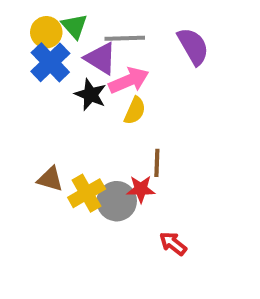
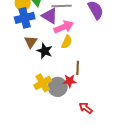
blue cross: (50, 62) -> (25, 18), turned 30
black star: (91, 95) -> (45, 51), moved
brown triangle: (50, 179) -> (31, 42), moved, turned 48

